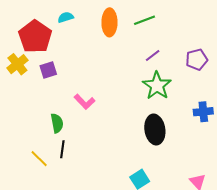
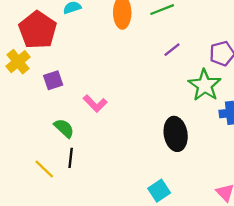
purple square: (48, 70) -> (53, 80), moved
green star: (157, 86) -> (205, 85), moved
green semicircle: (57, 123) -> (64, 128), turned -36

